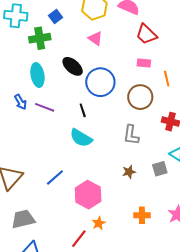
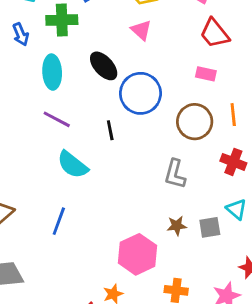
orange line: (167, 79) -> (233, 115), moved
blue arrow: (21, 102) -> (21, 34), moved
cyan semicircle: (81, 138) -> (73, 165), moved
brown star: (129, 172) -> (177, 226), moved
blue line: (55, 178) -> (59, 221), turned -36
pink hexagon: (88, 195) -> (138, 254), moved

